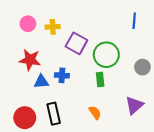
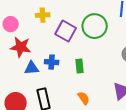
pink circle: (28, 24) -> (11, 24), moved
green circle: (106, 55) -> (95, 26), moved
green rectangle: (100, 79) -> (80, 66), moved

